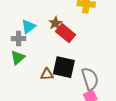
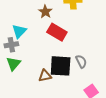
brown star: (55, 23) -> (45, 12), moved
gray semicircle: (90, 79) -> (81, 61), moved, size x0.6

